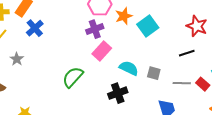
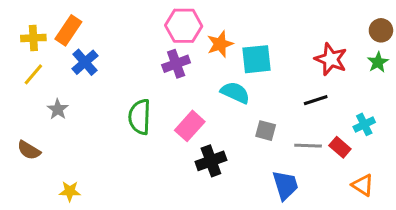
cyan square: (148, 26) -> (256, 59), turned 30
pink rectangle: (102, 51) -> (190, 126), moved
cyan semicircle: (129, 68) -> (235, 93), moved
green semicircle: (73, 77) -> (140, 117), moved, turned -40

